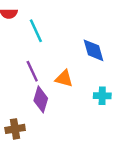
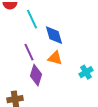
blue diamond: (94, 50) -> (54, 35), moved
cyan cross: (102, 96) -> (86, 72), turned -32

